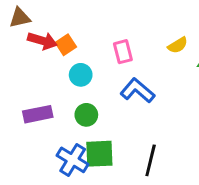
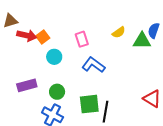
green circle: (86, 115) -> (57, 92), moved
green square: (99, 154) -> (89, 104), moved

